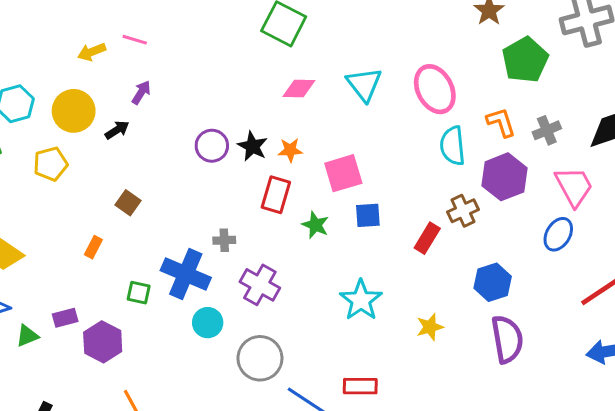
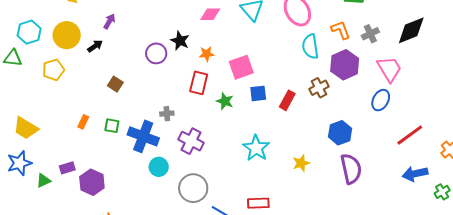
black star: (253, 146) -> (180, 41), moved
brown square: (128, 203) -> (115, 84), moved
red rectangle: (427, 238) -> (287, 100), moved
green square: (139, 293) -> (112, 126), moved

